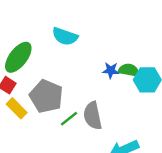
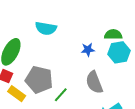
green semicircle: (129, 70) -> (113, 35), moved
gray semicircle: (93, 116) -> (94, 82), moved

